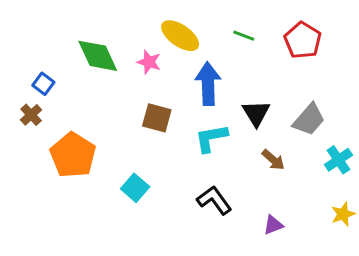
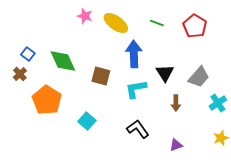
green diamond: (98, 56) -> (63, 61), moved
pink star: (149, 62) -> (85, 16), moved
brown arrow: (273, 160) -> (176, 103), turned 49

